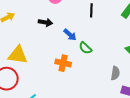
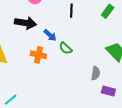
black arrow: (45, 22) -> (25, 23), size x1.5
orange cross: (63, 63) -> (38, 55), moved

